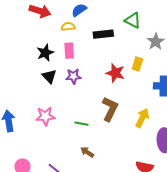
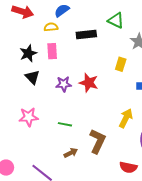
red star: (115, 73) -> (89, 83), moved
purple star: (73, 76) -> (64, 84), moved
brown L-shape: (110, 109) -> (98, 141), moved
brown arrow: (87, 152) -> (71, 153), turned 120

